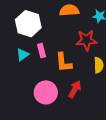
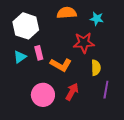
orange L-shape: (64, 62) -> (61, 65), turned -55

